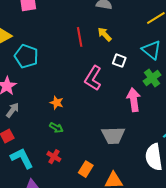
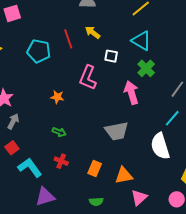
cyan pentagon: (26, 56) -> (39, 51), moved
orange star: (57, 103) -> (57, 97), moved

